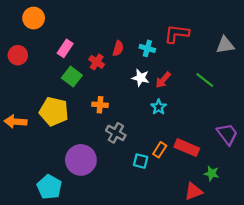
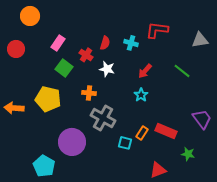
white star: (141, 78) -> (107, 69), moved
gray cross: (116, 133) -> (103, 118), size x1.4
red triangle: (194, 191) -> (158, 170), moved

